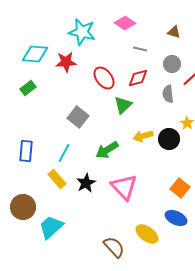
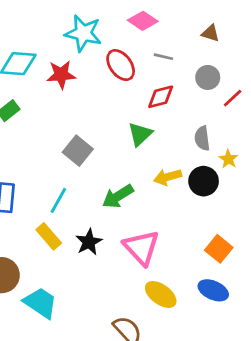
red ellipse: (104, 78) -> (121, 65), moved
gray semicircle: (168, 94) -> (202, 138), moved
cyan trapezoid: (51, 227) -> (40, 303), turned 76
yellow ellipse: (147, 234) -> (161, 294), moved

